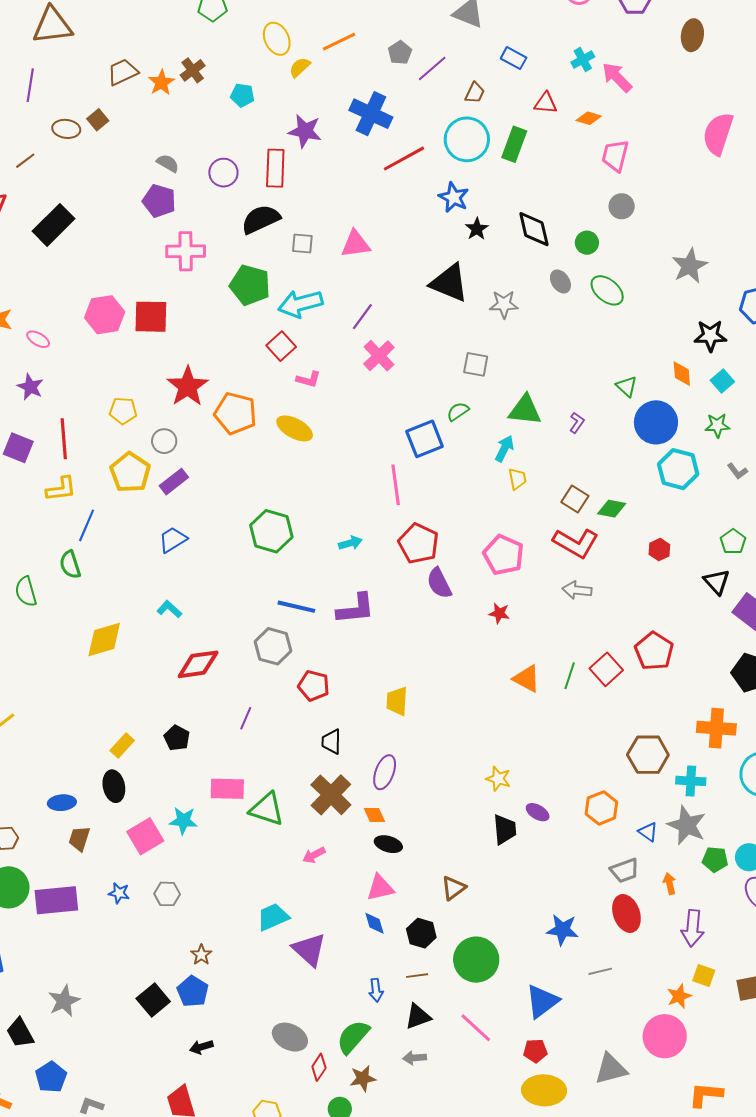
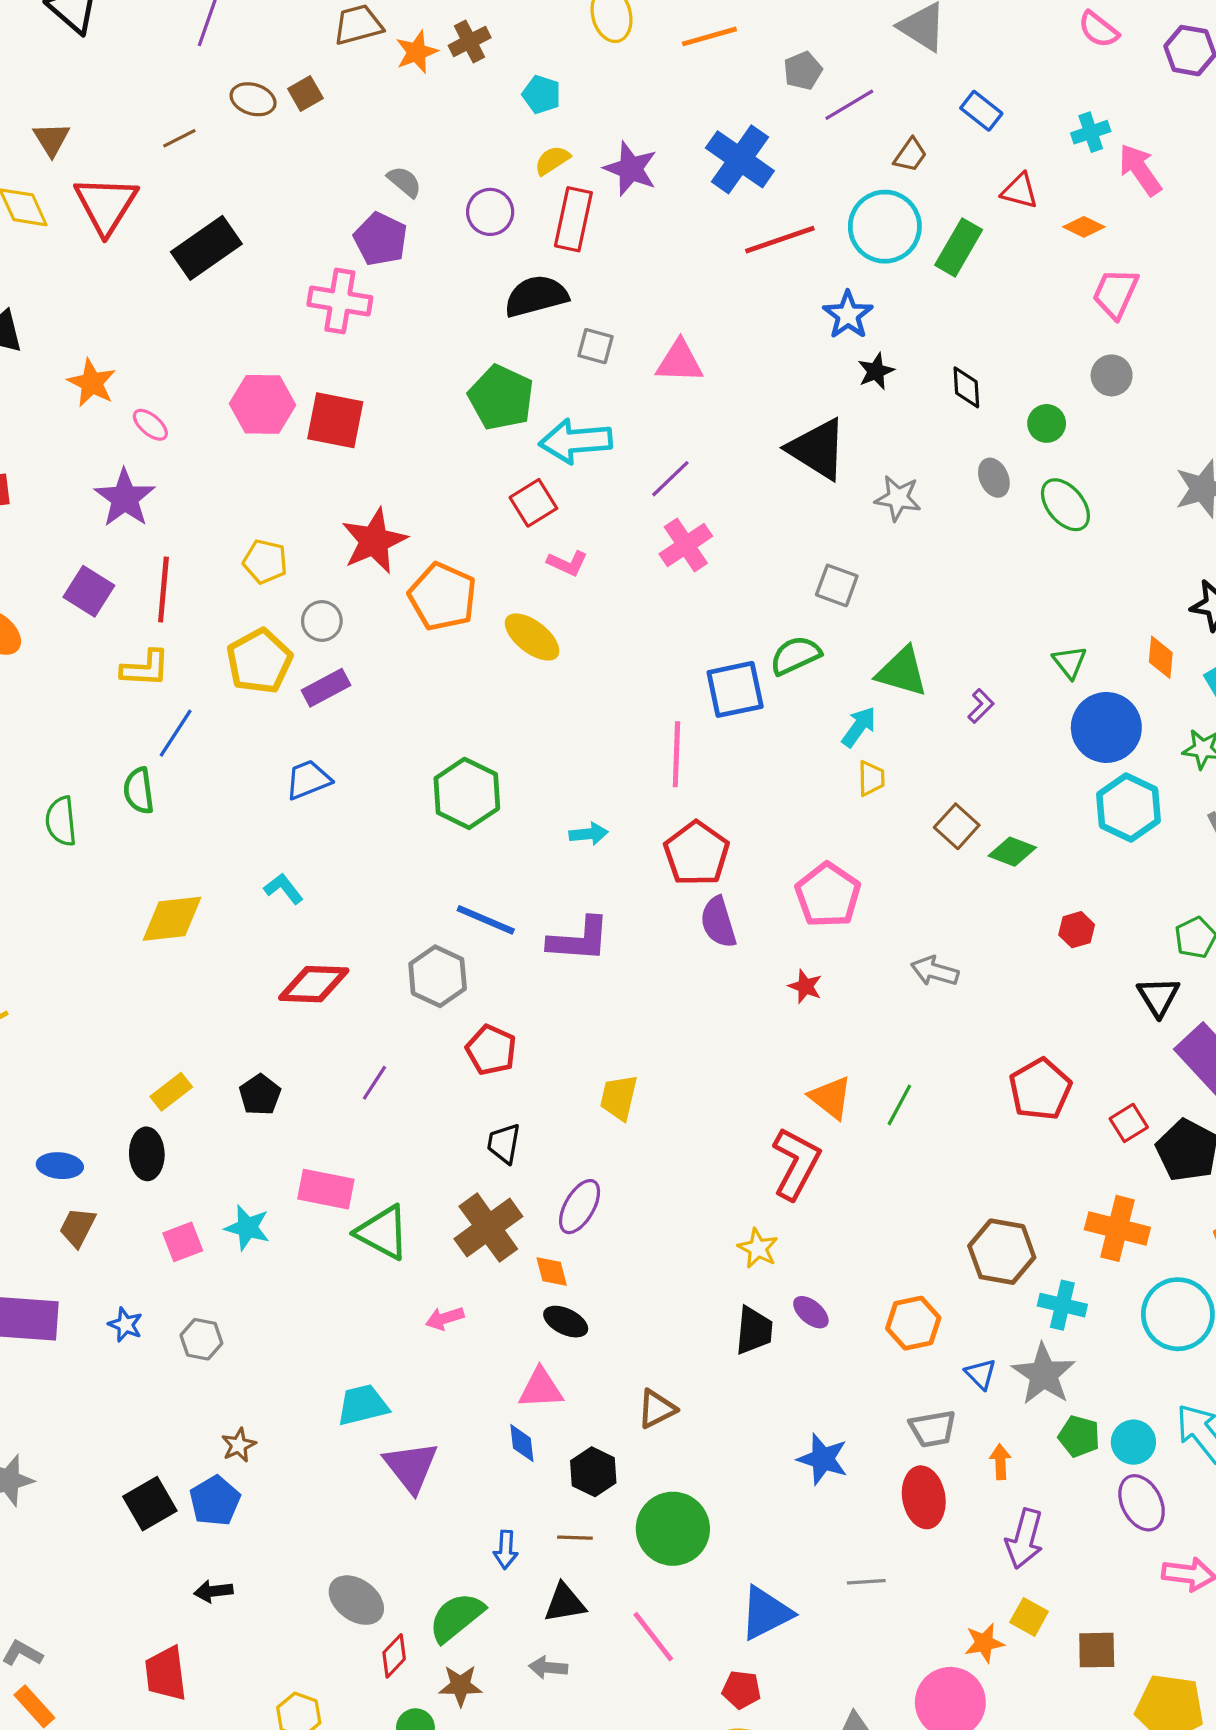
yellow semicircle: (300, 67) -> (552, 160), moved
black diamond: (534, 229) -> (966, 387), size x0.7
pink cross: (186, 251) -> (340, 301), moved
purple star: (30, 387) -> (125, 498), size x1.4
green semicircle: (458, 412) -> (795, 655), size x1.4
red L-shape: (576, 543) -> (796, 1163), moved, turned -102
red square: (606, 669) -> (1129, 1123), moved, size x0.7
pink square: (145, 836) -> (183, 1242), size x0.7
blue star: (562, 930) -> (823, 1459), moved

